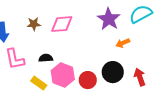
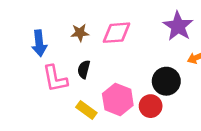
black semicircle: (46, 58) -> (84, 69), moved, turned -72
black circle: (113, 72) -> (166, 81), moved

